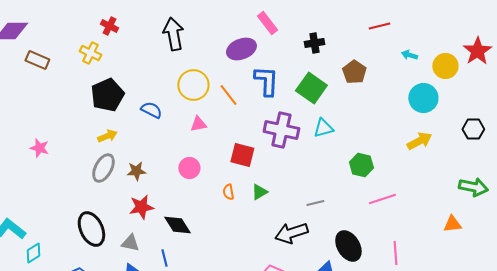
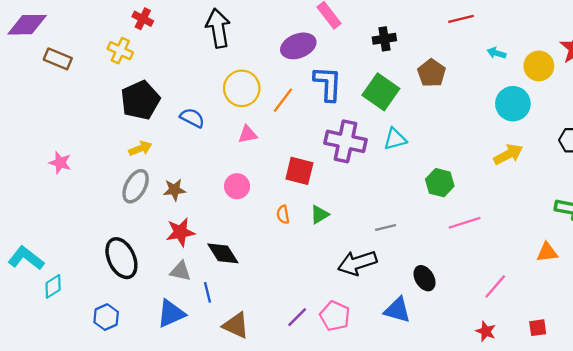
orange line: (228, 95) -> (283, 100), turned 75
gray triangle: (130, 243) -> (180, 271), moved
black ellipse: (348, 246) -> (424, 278), size x0.7
pink line: (395, 253) -> (495, 286), moved, turned 45

